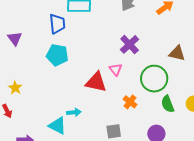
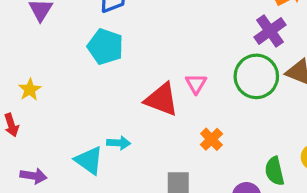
purple cross: (130, 44) -> (270, 31), moved
green circle: (154, 79) -> (256, 76), moved
green semicircle: (168, 104) -> (275, 171), moved

